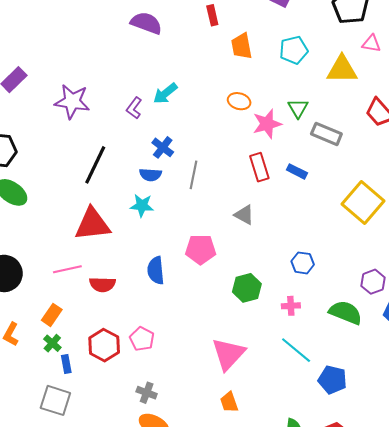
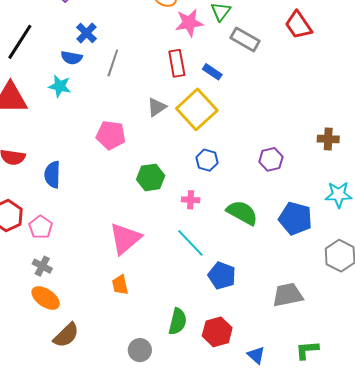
yellow square: (363, 202) -> (197, 109), moved
gray triangle: (244, 215) -> (157, 107), turned 50
blue semicircle: (156, 270) -> (52, 175), moved
purple hexagon: (373, 282) -> (271, 159), moved
pink pentagon: (142, 339) -> (41, 227), moved

